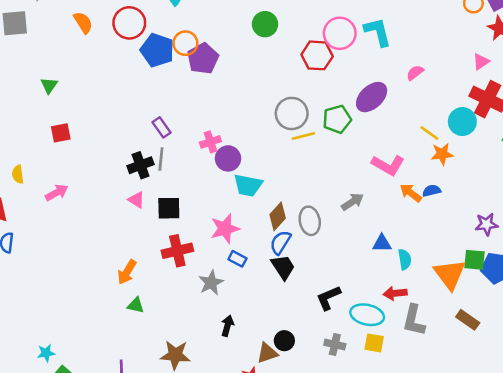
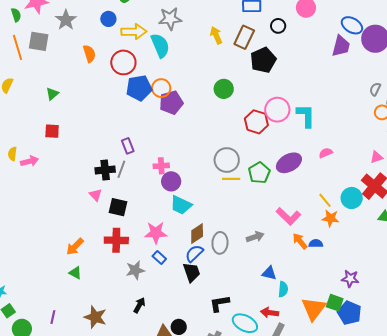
blue pentagon: (157, 50) -> (139, 88), turned 30
green pentagon: (337, 119) -> (259, 173), turned -30
pink arrow: (57, 193) -> (30, 161), moved

